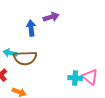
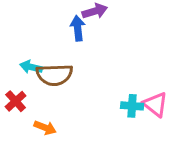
blue arrow: (31, 28) -> (78, 28), moved

